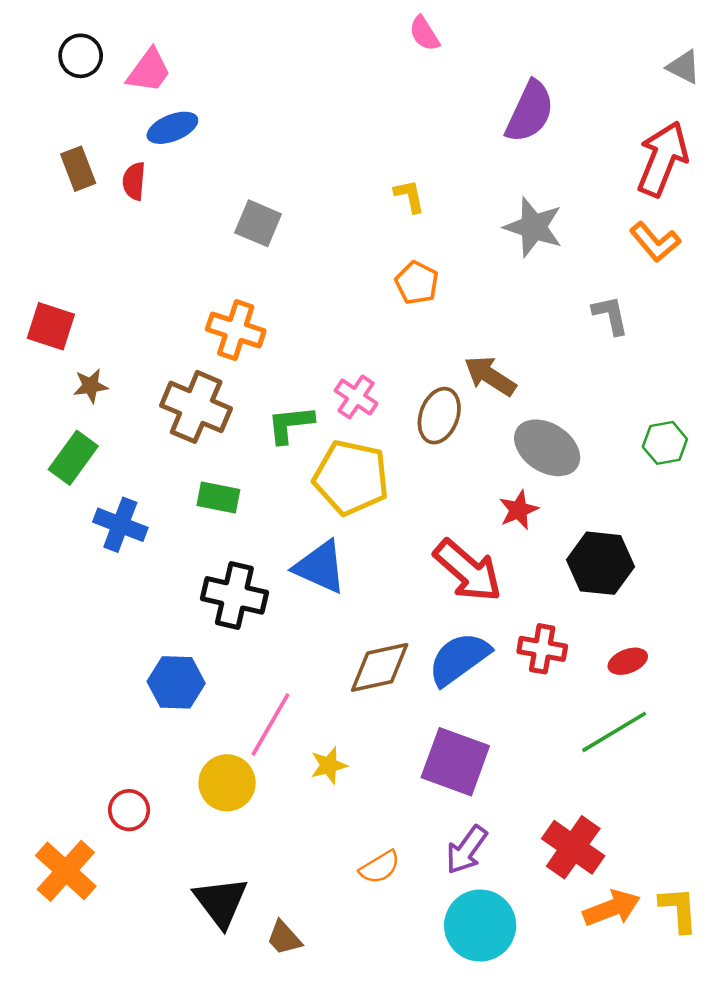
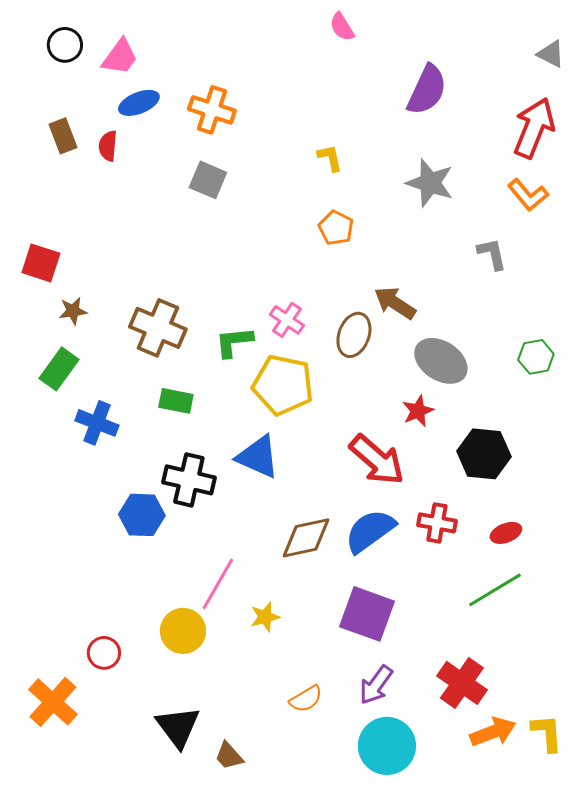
orange cross: (236, 330) -> (212, 110), moved
blue hexagon: (176, 682) -> (142, 515), moved

